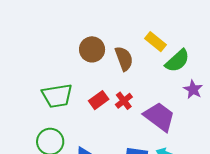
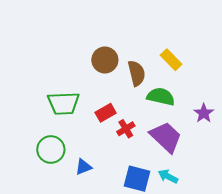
green semicircle: (177, 61) -> (161, 97), moved, turned -132
red cross: (124, 101) -> (126, 129), moved

